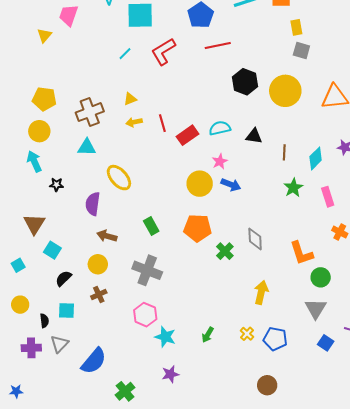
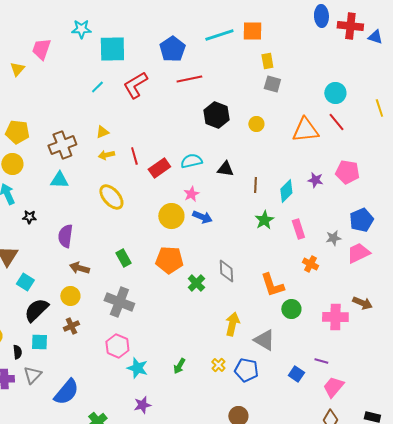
yellow circle: (285, 91) -> (256, 124), size x0.5
yellow ellipse: (119, 178) -> (111, 197), moved
black semicircle: (64, 278) -> (36, 310), size x1.5
gray triangle: (316, 309) -> (264, 340), moved, turned -30

